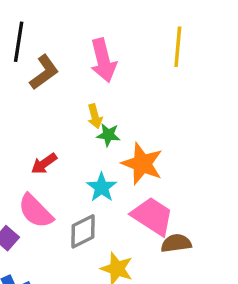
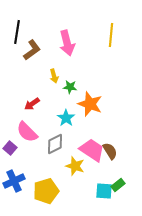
yellow arrow: (95, 116) -> (54, 76), moved
pink trapezoid: (152, 216) -> (92, 150), moved
brown semicircle: (176, 243) -> (110, 151), turned 66

